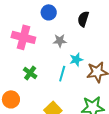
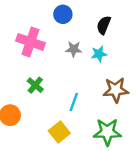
cyan star: (76, 60) -> (99, 54), moved
cyan line: (62, 74) -> (74, 102), moved

